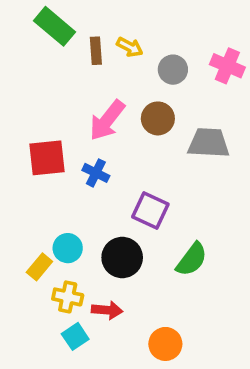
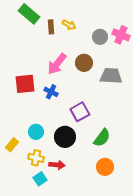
gray circle: (173, 70) -> (100, 37), moved
purple square: (150, 211) -> (80, 112), turned 36
yellow rectangle: (39, 267) -> (12, 145), moved
orange circle: (165, 344) -> (105, 167), moved

